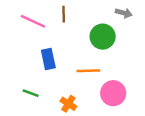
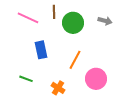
gray arrow: (124, 13) -> (105, 21), moved
green circle: (103, 37) -> (73, 23), moved
orange line: (88, 71) -> (75, 60), turned -60

